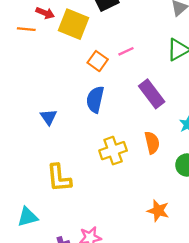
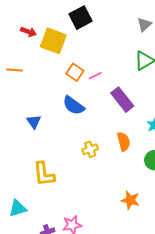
orange line: (26, 29) -> (15, 70), moved
pink line: (126, 51) -> (95, 76), moved
blue semicircle: (95, 99) -> (74, 105), turned -65
yellow cross: (113, 151) -> (90, 149), size x0.7

